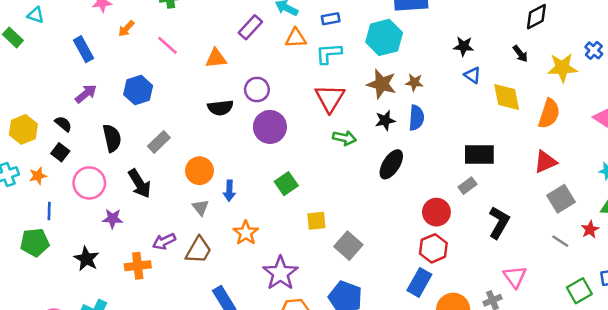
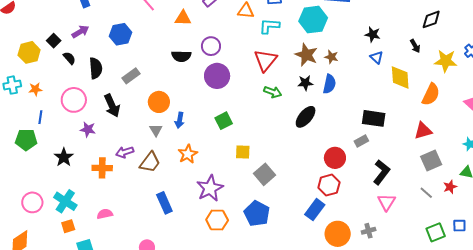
black semicircle: (63, 124) -> (69, 58), moved
black square: (60, 152) -> (54, 41), moved
pink triangle: (515, 277) -> (387, 202), moved

